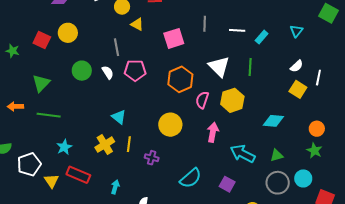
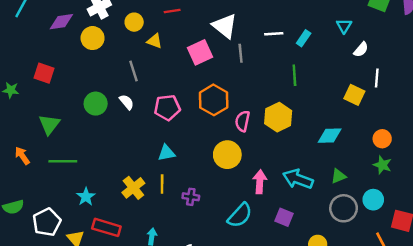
gray line: (205, 24) -> (241, 53), moved
yellow circle: (68, 33) -> (93, 38), moved
white semicircle: (297, 66) -> (361, 50), moved
white triangle: (219, 67) -> (225, 26), moved
pink pentagon: (135, 70) -> (167, 108), moved
orange arrow: (15, 106) -> (22, 156), turned 63
cyan triangle: (119, 117) -> (166, 153), moved, turned -42
yellow circle: (170, 125) -> (227, 155), moved
pink arrow: (213, 132) -> (260, 182), moved

